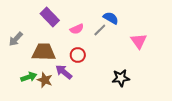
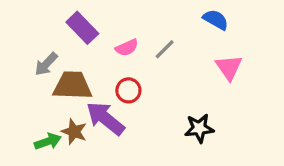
blue semicircle: (111, 18) -> (216, 20), moved
gray arrow: (16, 39) -> (46, 64), moved
purple arrow: (64, 72) -> (105, 118), size x1.4
green arrow: (29, 77) -> (48, 141), moved

